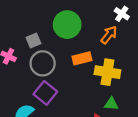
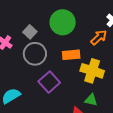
gray square: (33, 41) -> (30, 32), turned -32
purple square: (45, 93) -> (49, 82), moved

